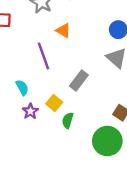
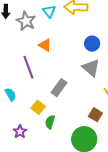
purple star: (30, 111) -> (20, 132), moved

